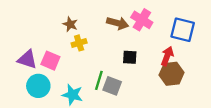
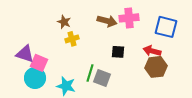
pink cross: (142, 20) -> (129, 18), turned -36
red arrow: (167, 56) -> (152, 51), turned -96
pink square: (50, 61) -> (39, 63), moved

